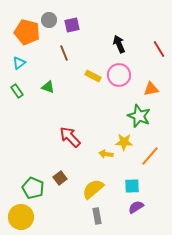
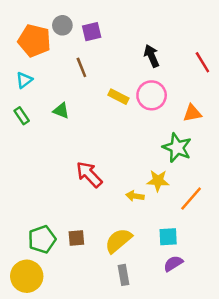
brown square: (60, 178) -> (76, 238), moved, turned 32
green pentagon: (33, 188) -> (42, 239), turned 30

